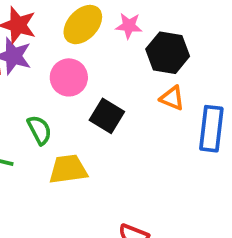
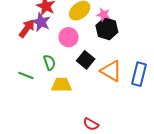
black hexagon: (168, 53) -> (107, 29), moved
orange triangle: (172, 98) -> (111, 71), moved, size x1.6

